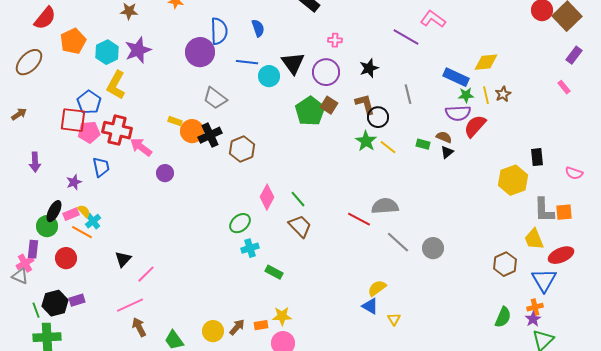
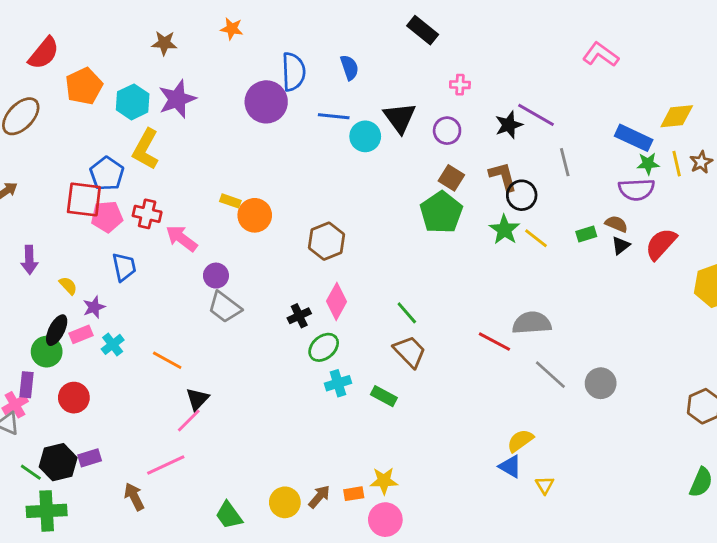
purple line: (406, 37) -> (536, 115), moved
purple circle: (326, 72) -> (447, 131), size x0.7
gray trapezoid: (215, 98) -> (225, 307), moved
green pentagon: (310, 111) -> (441, 212), moved
red semicircle: (475, 126) -> (661, 244), moved
red cross: (117, 130) -> (147, 214), size x0.7
black cross: (210, 135) -> (299, 316), moved, size x0.7
green rectangle: (423, 144) -> (586, 234), turned -32
purple star: (74, 182) -> (94, 307), moved
pink diamond: (267, 197) -> (337, 301), moved
yellow semicircle: (84, 211) -> (68, 286), moved
orange line: (82, 232) -> (167, 360), moved
black triangle: (123, 259) -> (197, 399), moved
green rectangle: (274, 272) -> (384, 396), moved
green line: (36, 310) -> (31, 472), turned -35
brown arrow: (139, 327) -> (134, 497), moved

